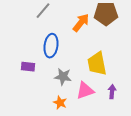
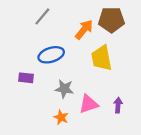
blue ellipse: (51, 46) -> (51, 55), turned 65
yellow trapezoid: (97, 64) -> (102, 58), moved

